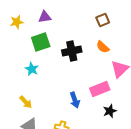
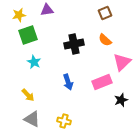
green square: (41, 42) -> (28, 35), moved
blue arrow: (75, 100) -> (68, 82), moved
black star: (110, 111) -> (121, 100), moved

